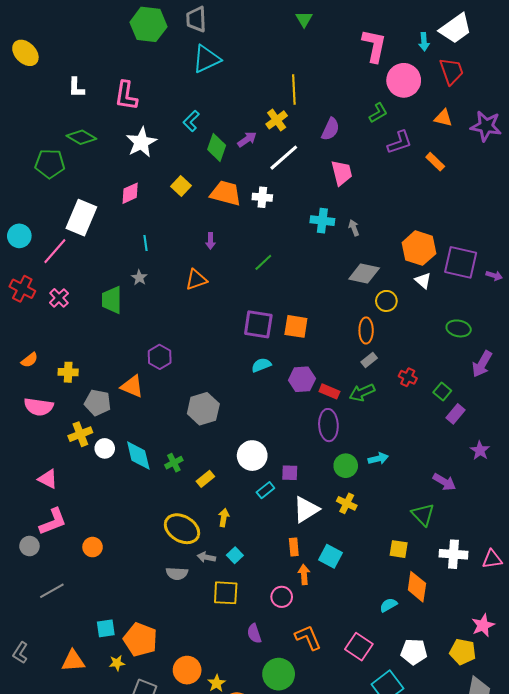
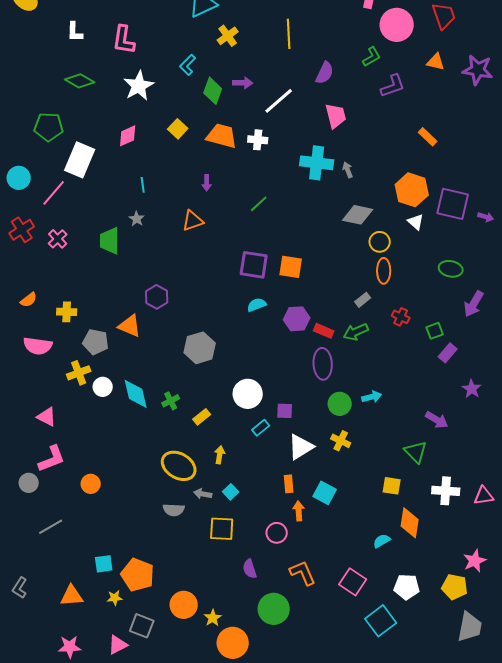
yellow cross: (277, 120) -> (228, 36), moved
purple arrow: (247, 139) -> (243, 83), turned 36
orange rectangle: (435, 162) -> (428, 137), moved
green pentagon: (50, 164) -> (49, 127), moved
cyan cross: (322, 221) -> (317, 163), size x1.4
red cross: (22, 289) -> (22, 230), turned 30
orange ellipse: (366, 330) -> (384, 271), moved
green square: (442, 391) -> (435, 331), turned 30

